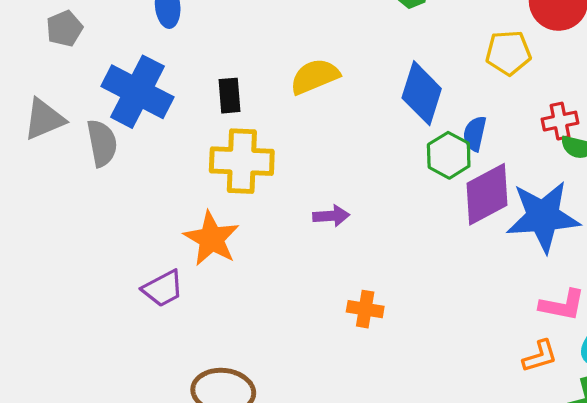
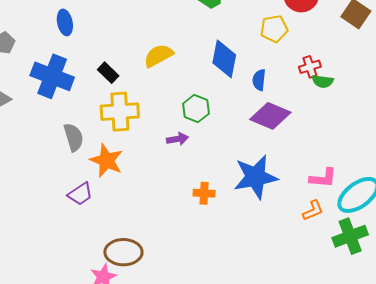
black rectangle: (230, 96) -> (108, 73), turned -35
gray semicircle: (102, 143) -> (74, 137), moved
green hexagon: (449, 155) -> (196, 109), moved
purple diamond: (487, 194) -> (270, 116), turned 57
blue star: (543, 217) -> (256, 177), moved

